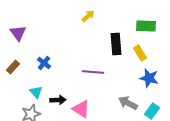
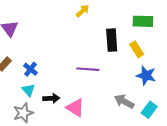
blue cross: (44, 63) -> (31, 69), moved

